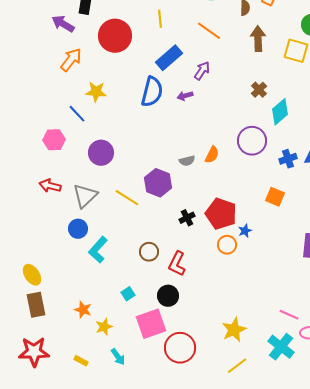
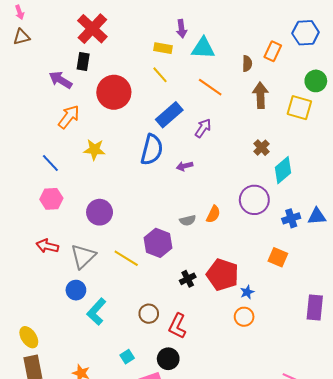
yellow line: (160, 19) -> (160, 75), turned -36
purple arrow: (185, 96) -> (185, 166), moved
blue line: (77, 114) -> (50, 163), moved
orange circle: (227, 245) -> (244, 317), moved

